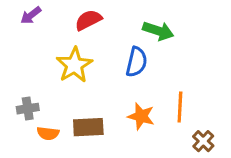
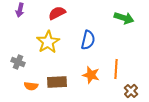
purple arrow: (31, 15) -> (20, 10), turned -40
green arrow: (158, 31) -> (124, 18), moved
gray cross: (28, 109) -> (18, 62), moved, turned 32

